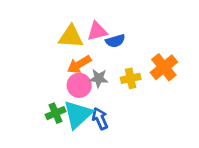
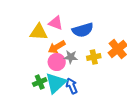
pink triangle: (97, 31) -> (56, 23), moved, turned 35
yellow triangle: (71, 37) -> (39, 32), moved
blue semicircle: (115, 41) -> (83, 30), size x1.5

